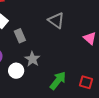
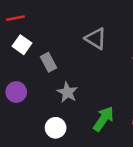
white circle: (16, 71) -> (56, 128), moved

